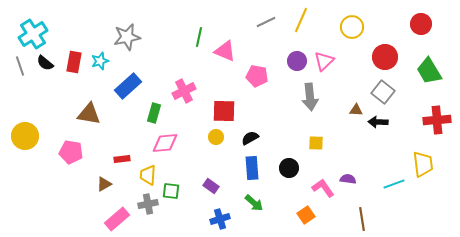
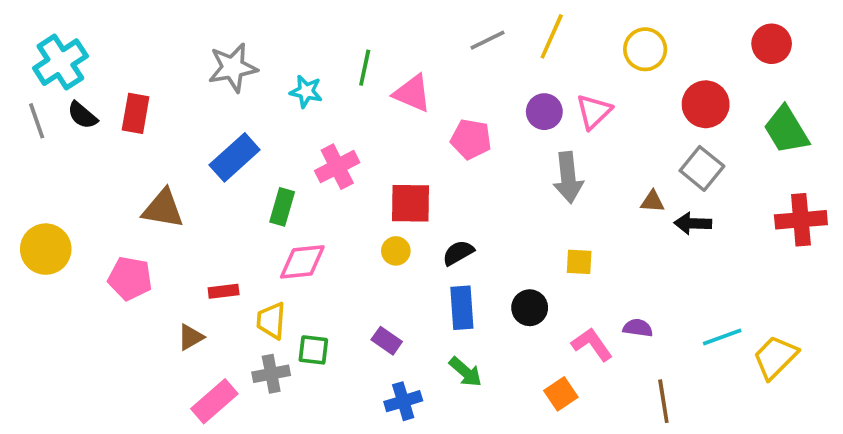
cyan star: (100, 61) -> (306, 91), moved, turned 30
yellow trapezoid: (423, 164) -> (775, 357), moved, turned -128

